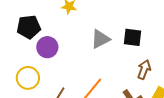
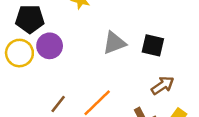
brown arrow: (144, 70) -> (163, 85), turned 30
yellow circle: (28, 78) -> (19, 53), moved

